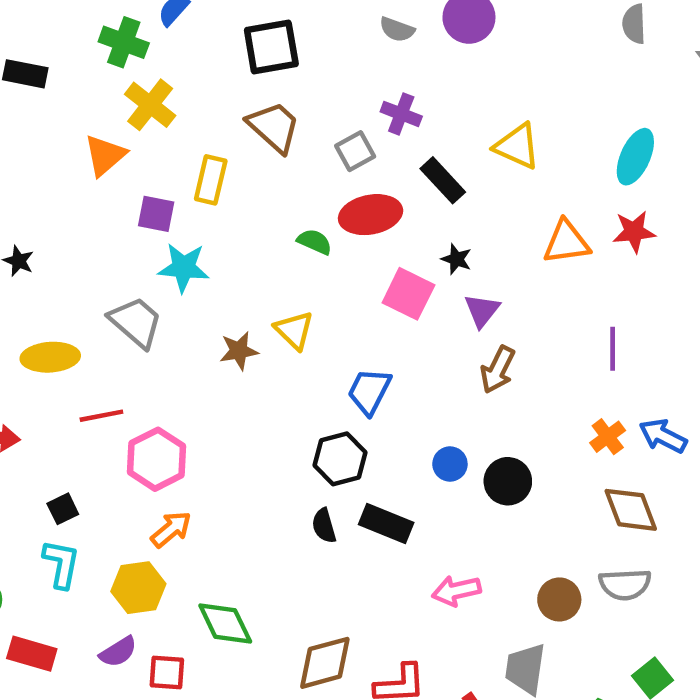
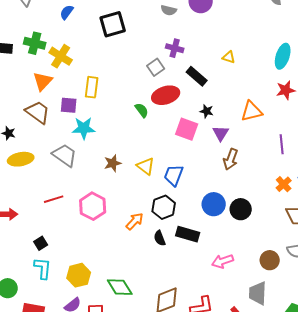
green cross: (124, 42) -> (35, 43), moved
brown trapezoid: (274, 127) -> (38, 112), moved
yellow triangle: (517, 146) -> (229, 57), size x0.6
green semicircle: (315, 242) -> (142, 110), turned 35
orange triangle: (567, 242) -> (252, 111), moved
yellow triangle: (294, 330) -> (146, 166), moved
yellow ellipse: (50, 357) -> (21, 159), moved
pink hexagon: (156, 459) -> (93, 206), moved
blue circle: (450, 464) -> (214, 204), size x1.5
orange arrow: (171, 529) -> (135, 221), moved

